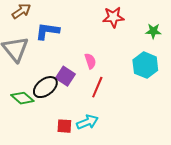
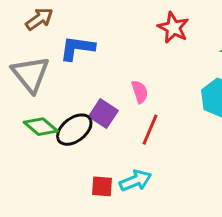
red star: (113, 17) -> (173, 28), turned 30
green diamond: (22, 98) -> (41, 127), moved

